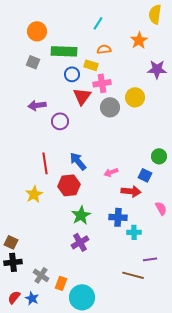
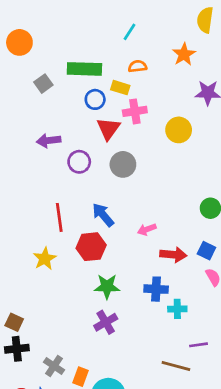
orange circle: (37, 31) -> (19, 42), moved
gray square: (33, 62) -> (43, 84), turned 32
gray circle: (110, 107) -> (123, 164), moved
blue square: (145, 175) -> (206, 251), moved
green star: (81, 215) -> (107, 286), turned 30

